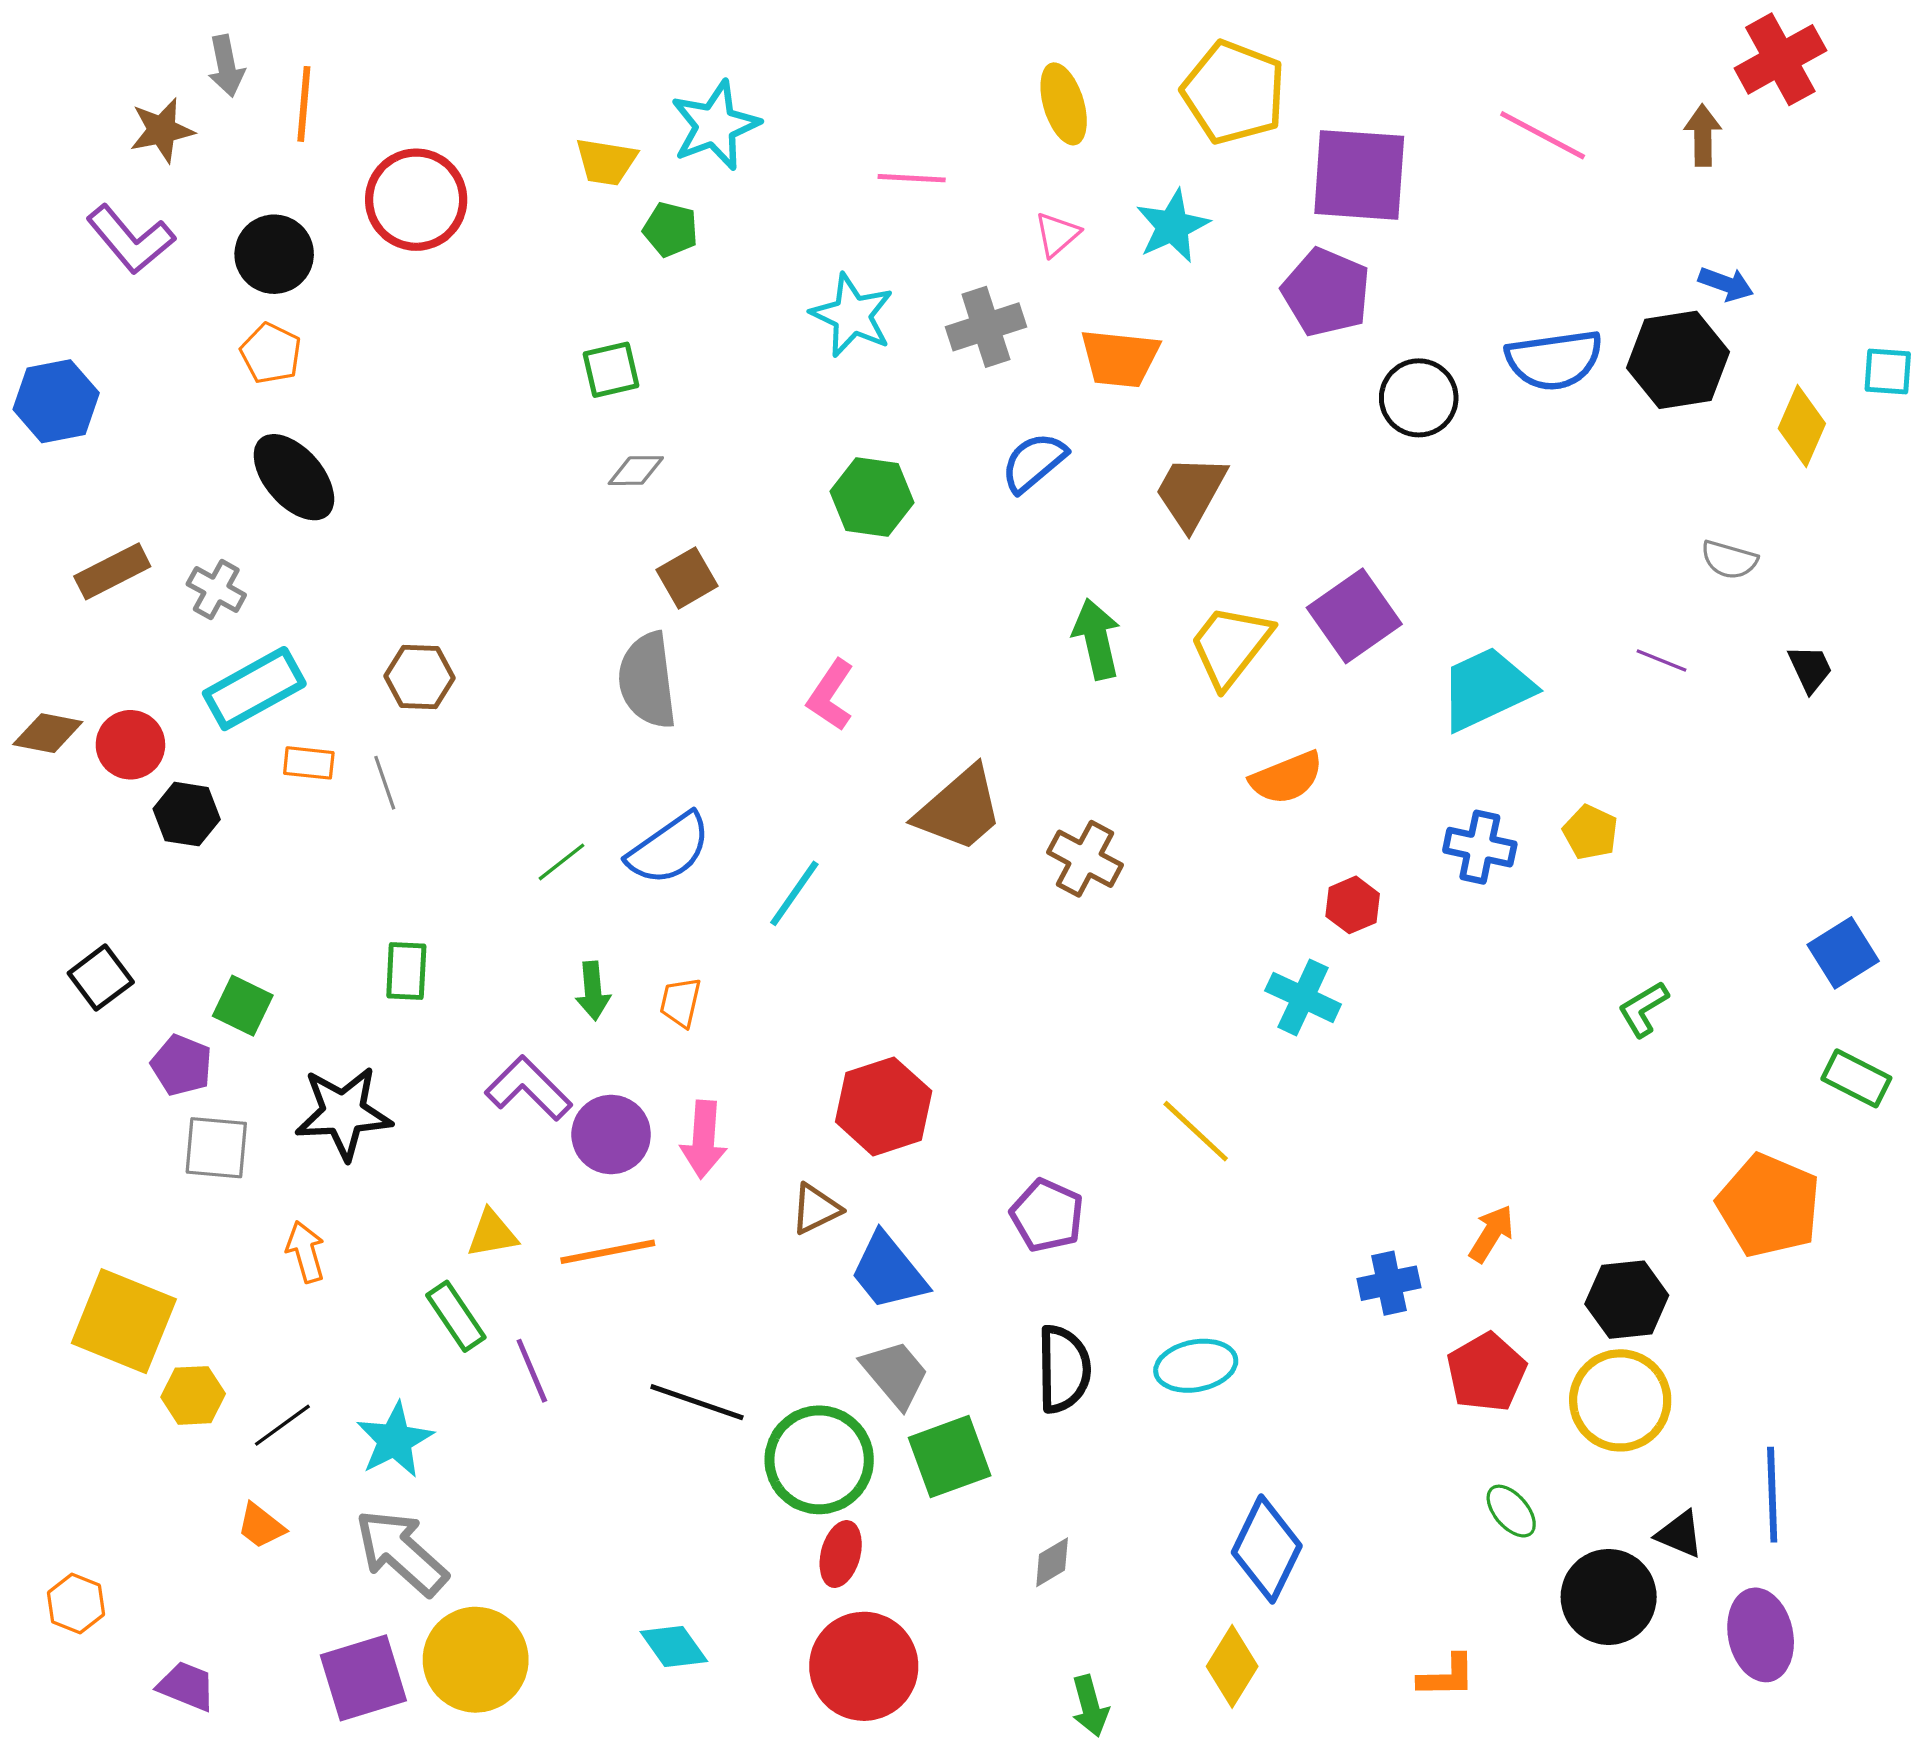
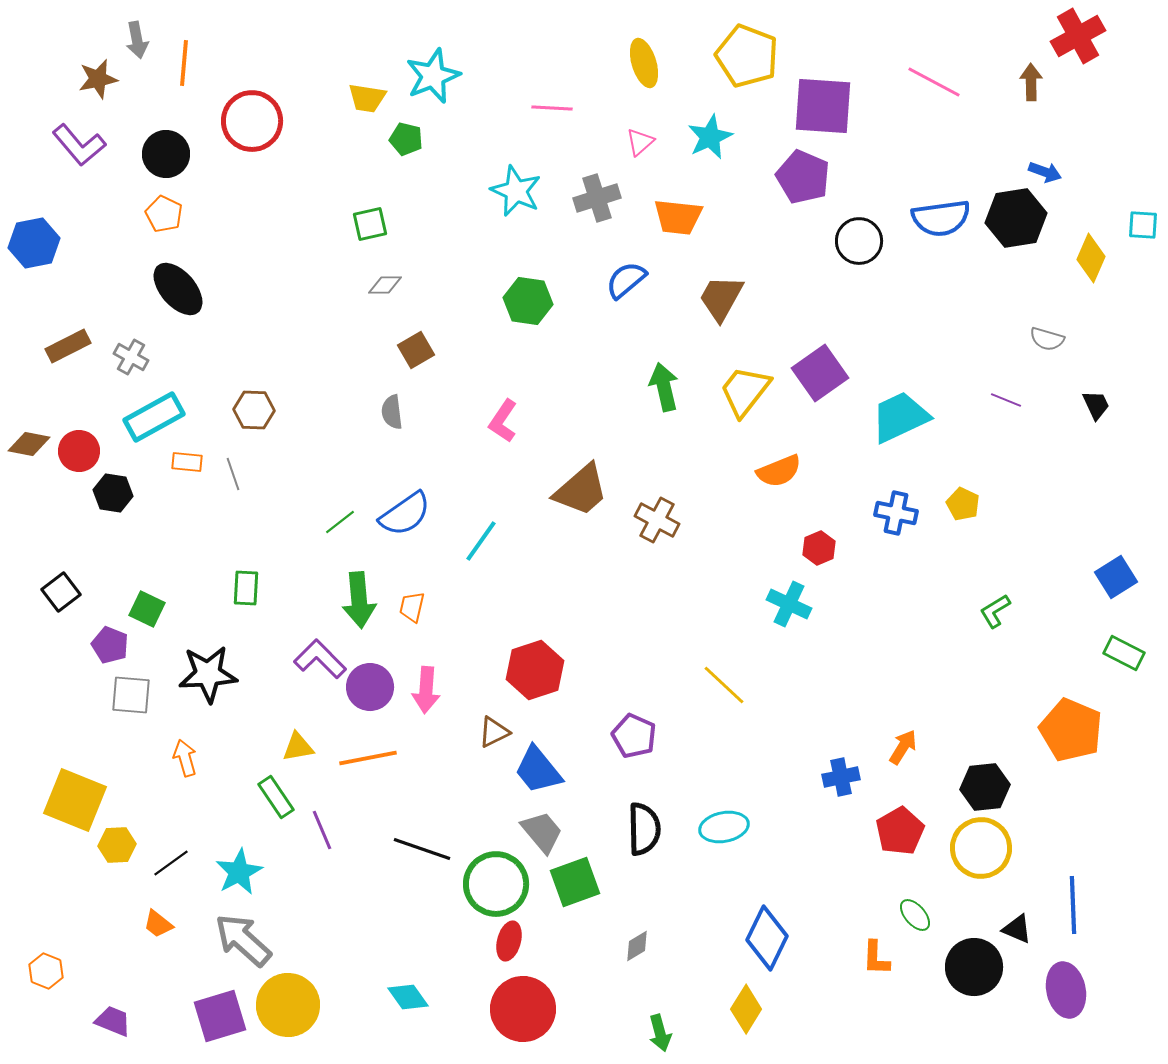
gray semicircle: (647, 680) -> (392, 412), size x0.6
green arrow: (593, 991) -> (359, 600), size x1.6
orange L-shape: (1447, 1676) -> (876, 958), moved, turned 93

